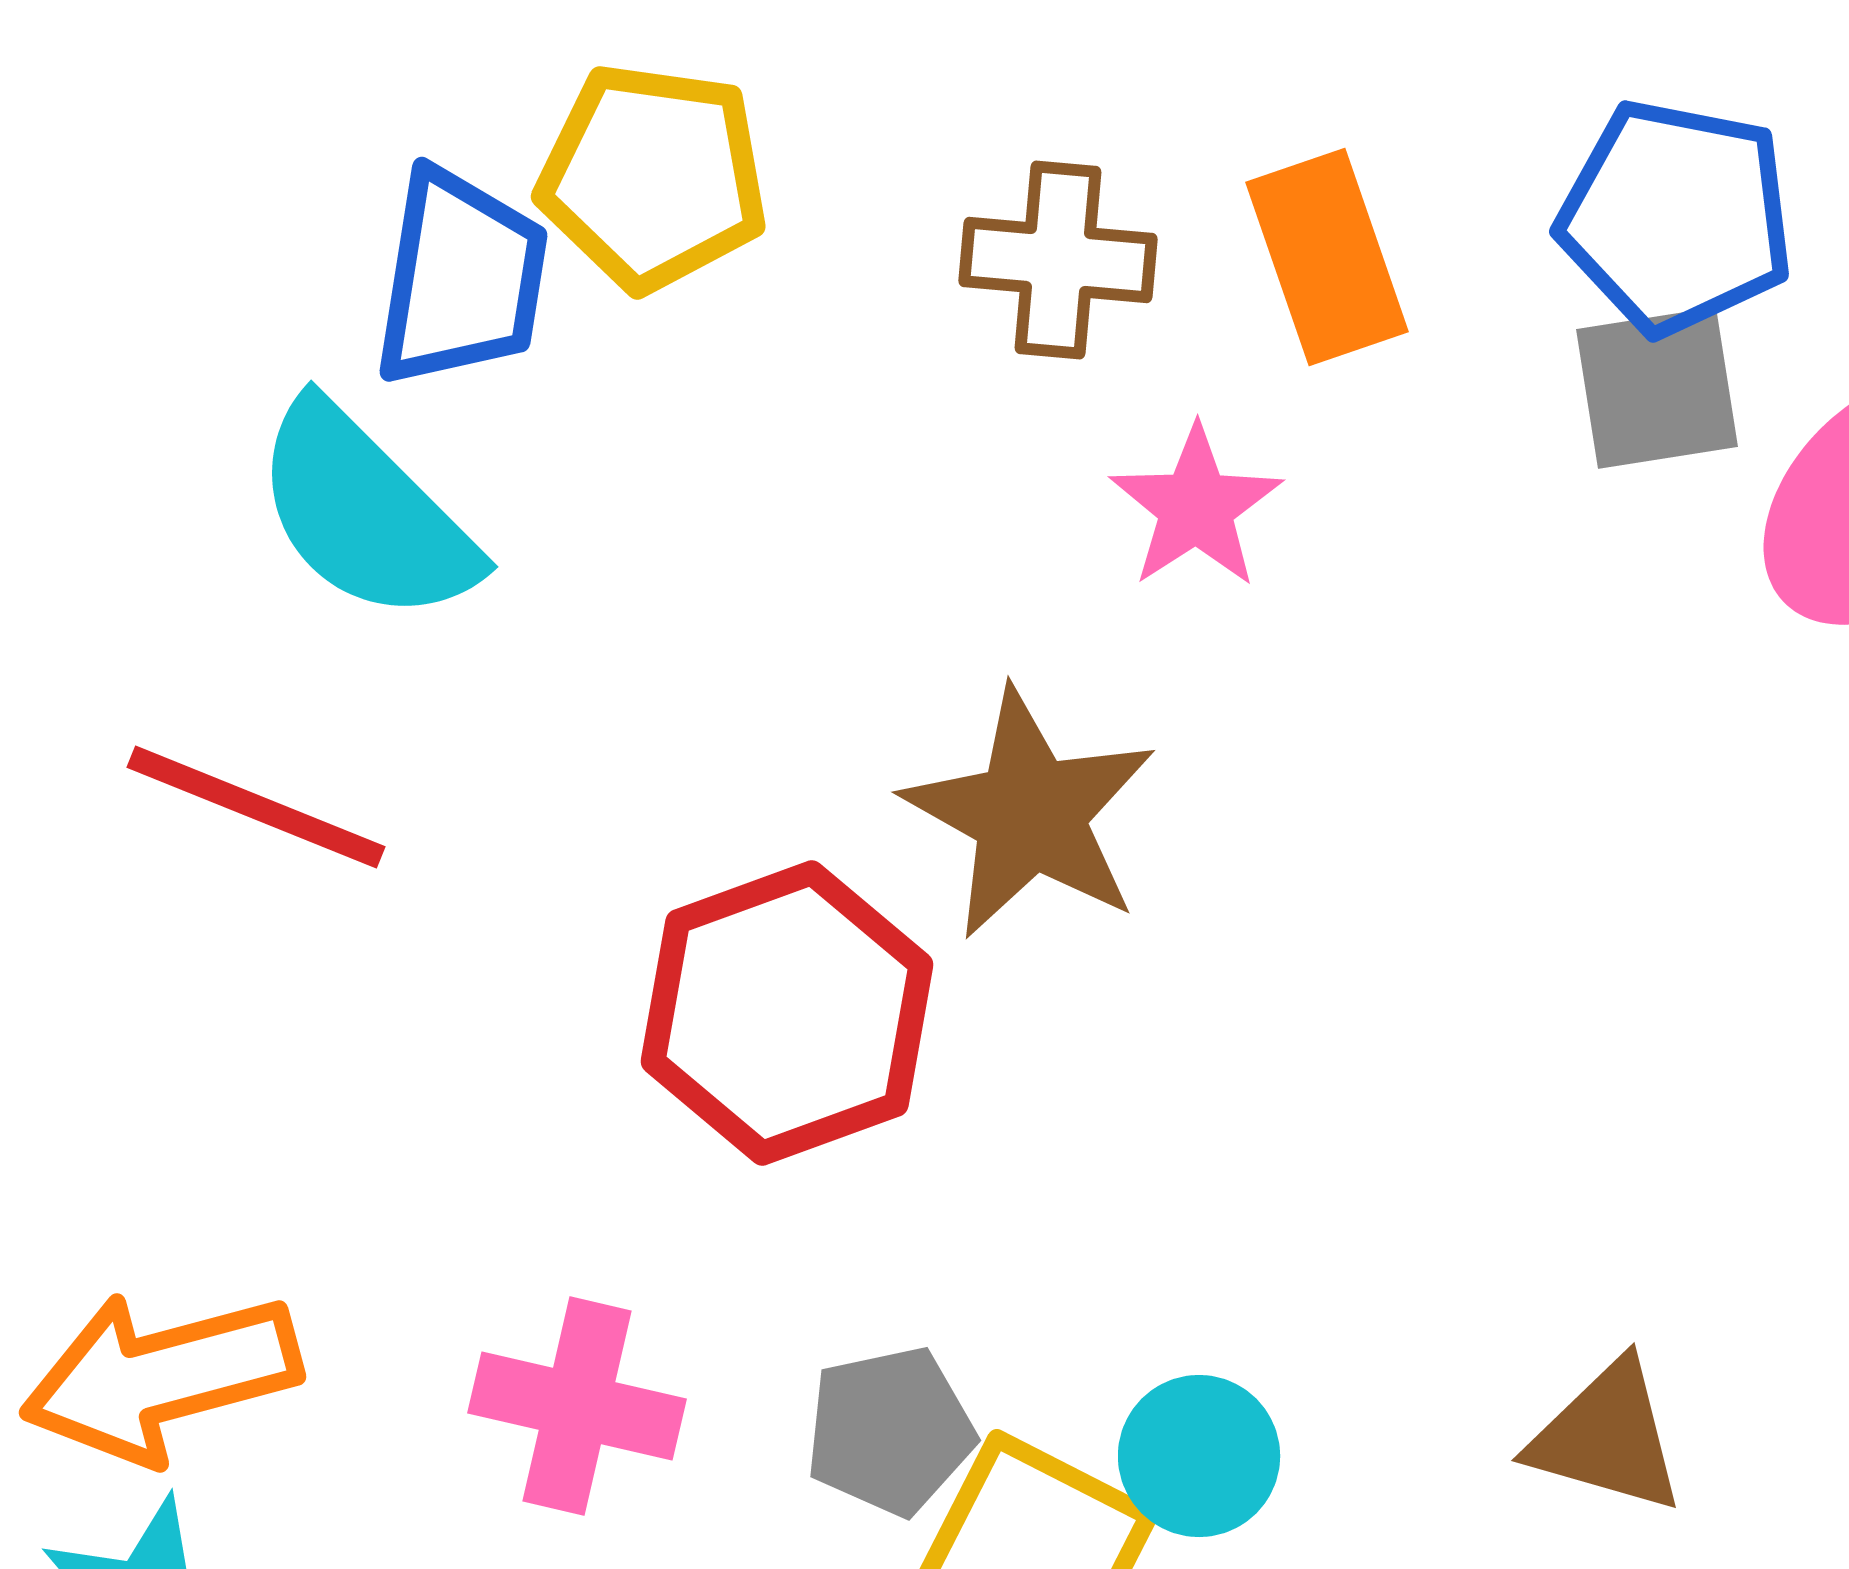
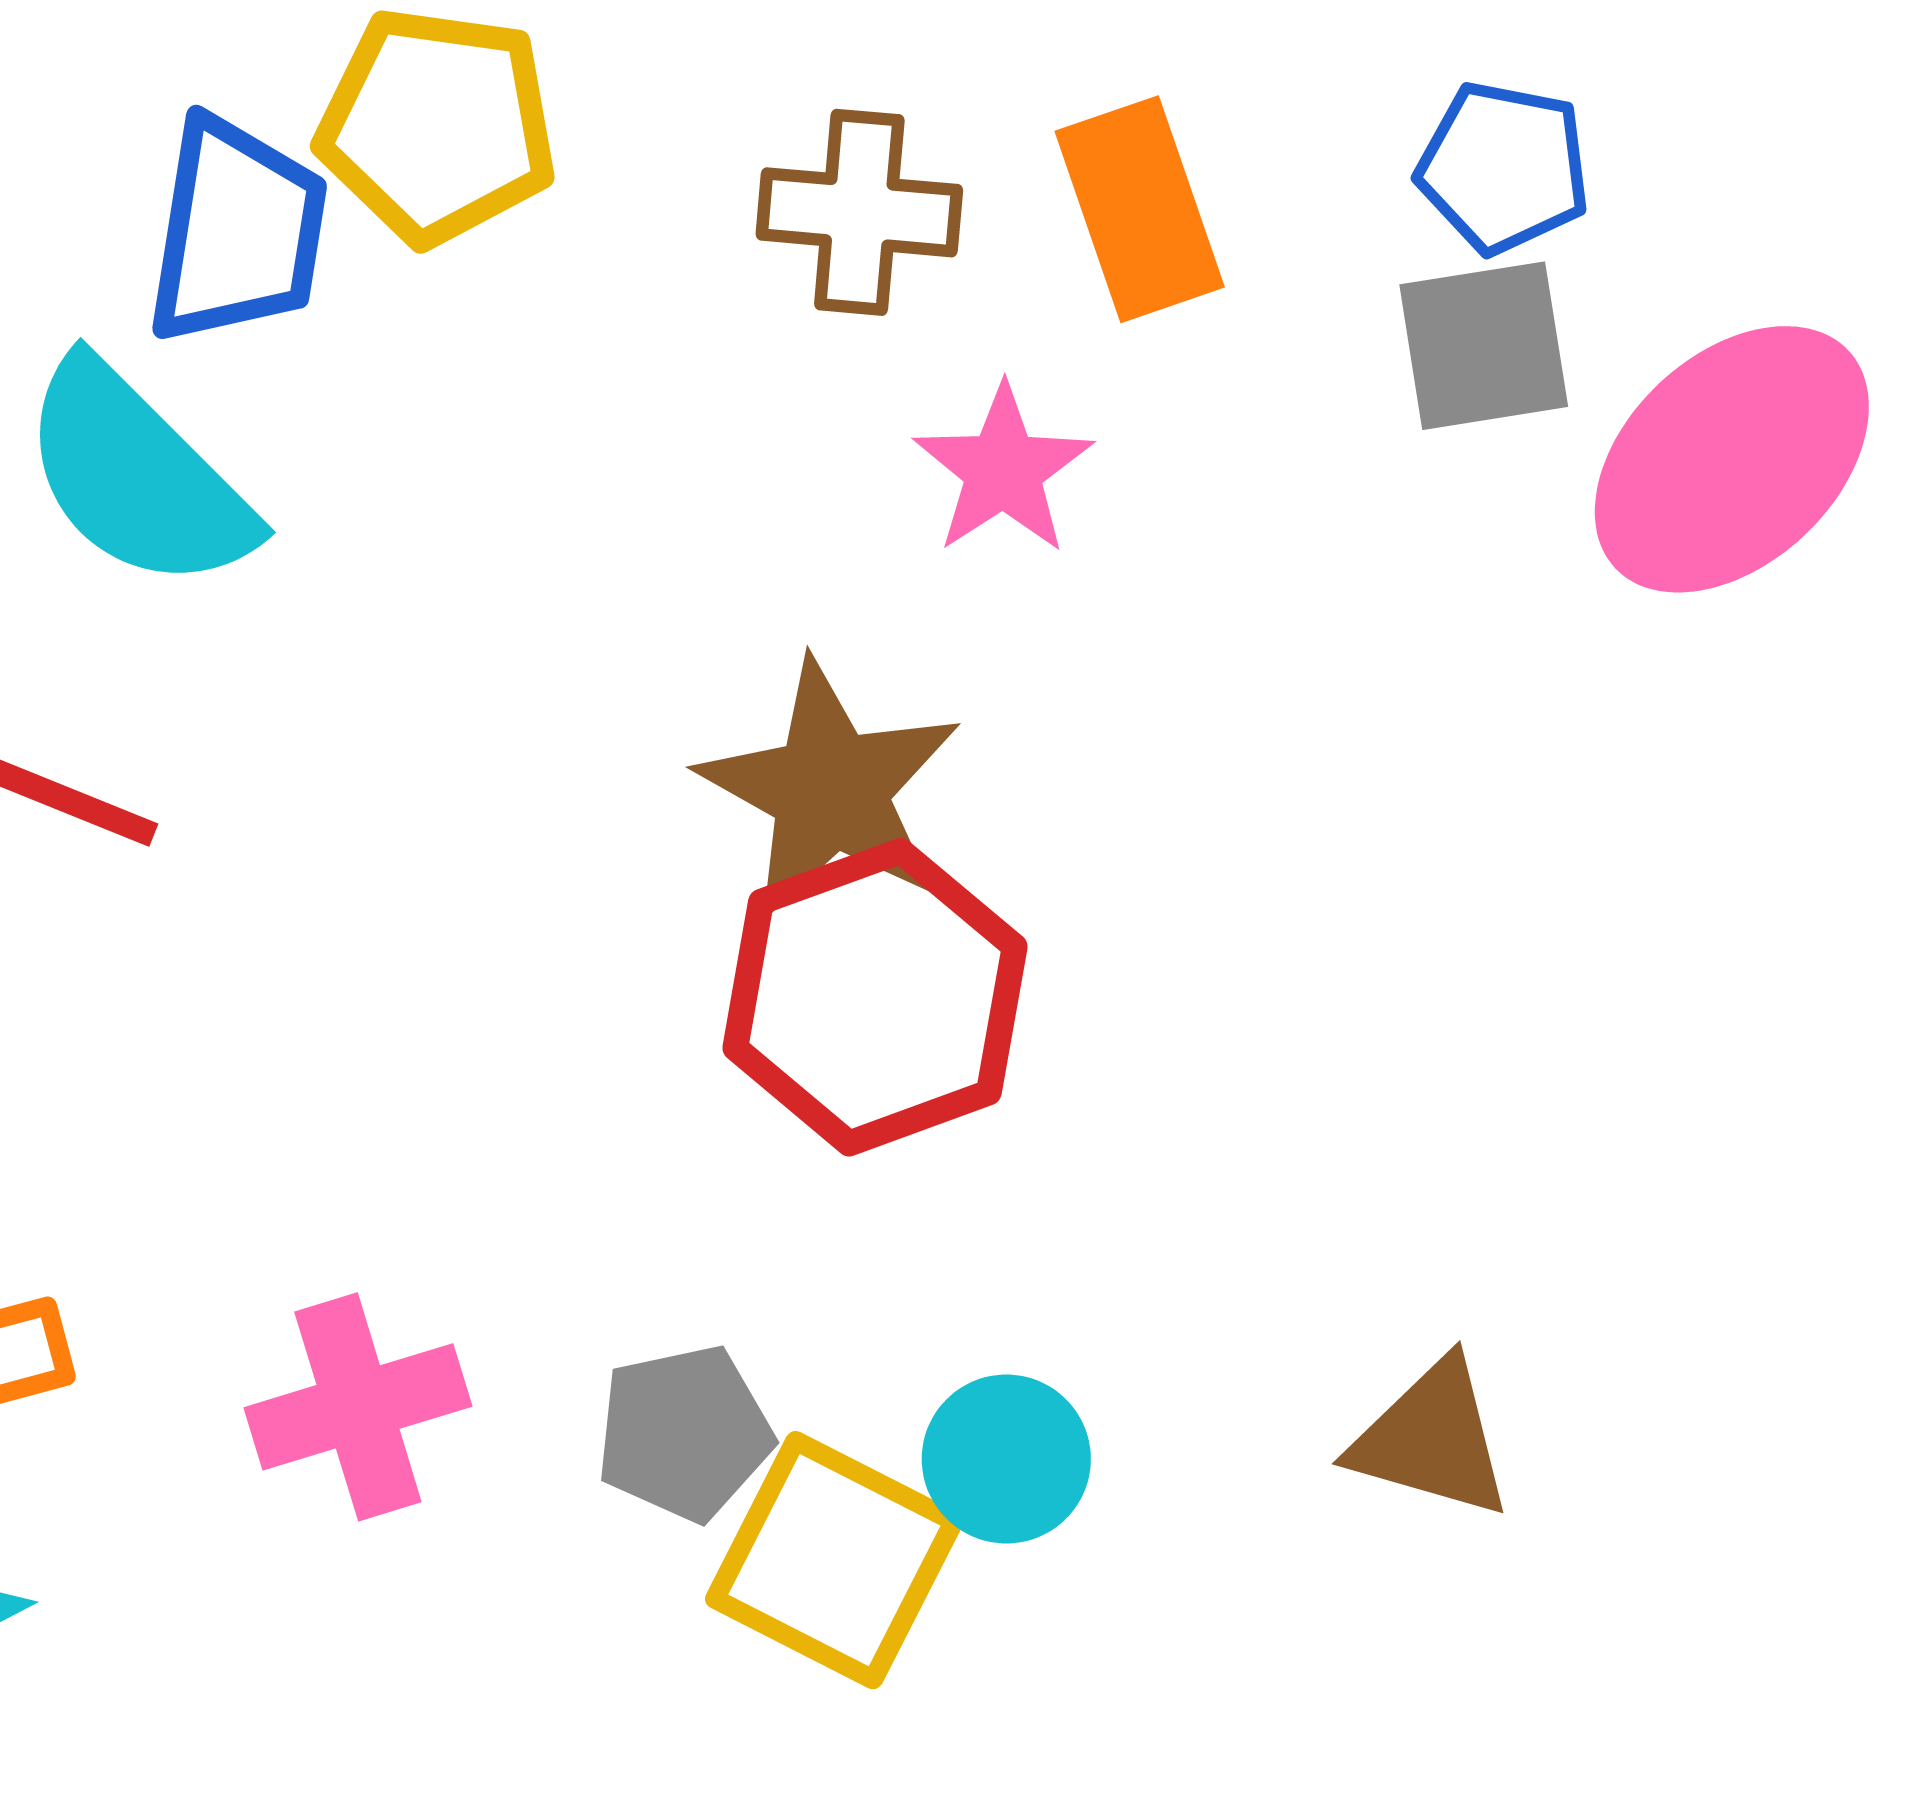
blue pentagon: (1676, 217) -> (1504, 167), size x0.7
red hexagon: (787, 1013) -> (875, 997), moved
pink cross: (577, 1406) -> (358, 1407), turned -30

